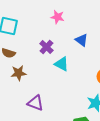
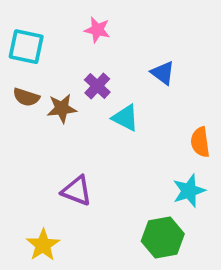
pink star: (57, 17) -> (97, 30), moved
brown star: (18, 73) -> (62, 108), moved

